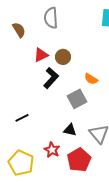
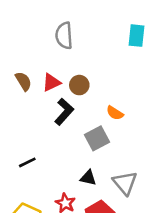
brown semicircle: (19, 30) -> (23, 81), moved

